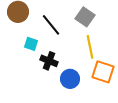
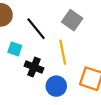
yellow line: (90, 47) -> (63, 52), moved

